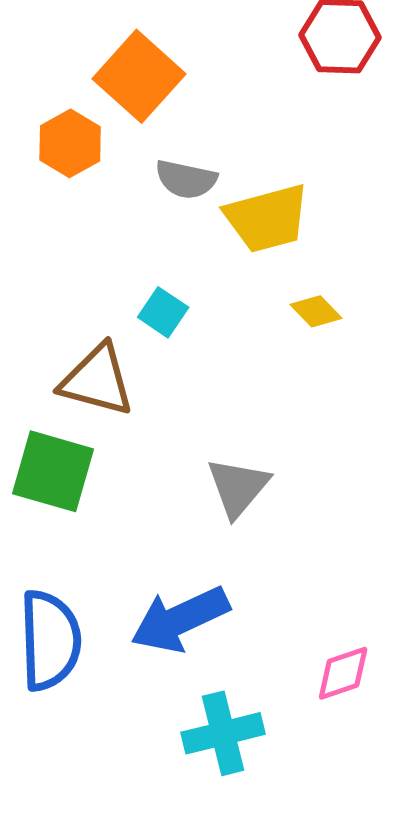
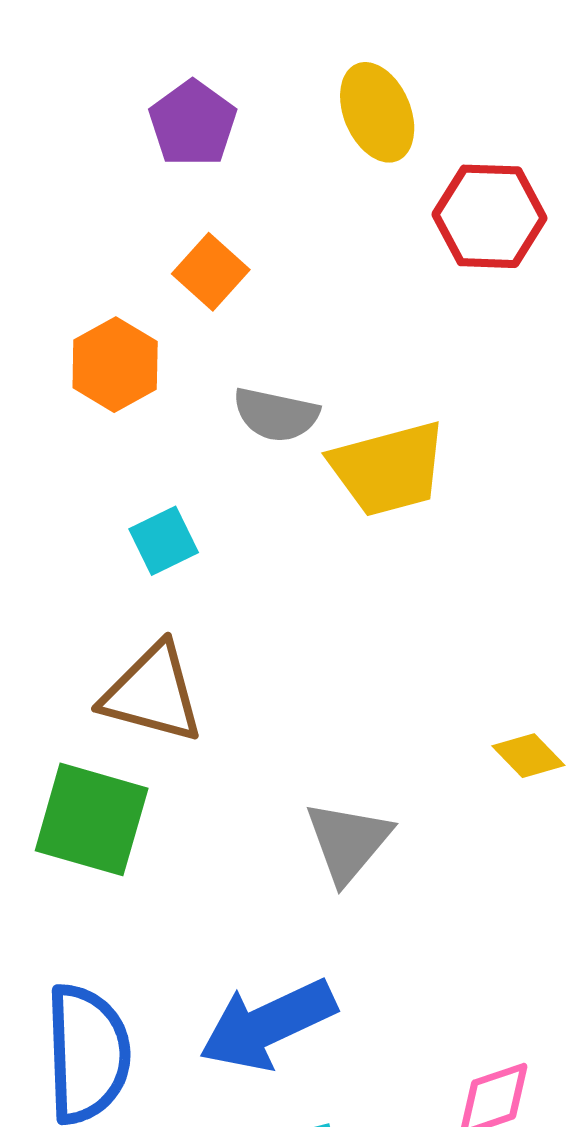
orange square: (139, 76) -> (211, 272), size x0.6
yellow diamond: (316, 311) -> (528, 756), moved
cyan square: (163, 312) -> (164, 541), moved, turned 30

